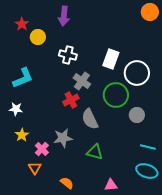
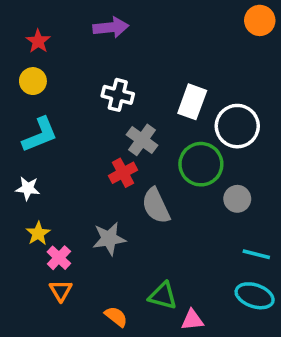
purple arrow: (64, 16) -> (111, 27), turned -102
yellow circle: (38, 37) -> (33, 81), moved
pink cross: (42, 149) -> (59, 258), moved
green triangle: (95, 152) -> (163, 296), moved

